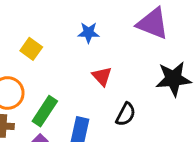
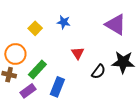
blue star: (89, 33) -> (64, 22), moved
black semicircle: (126, 114) -> (98, 72), moved

